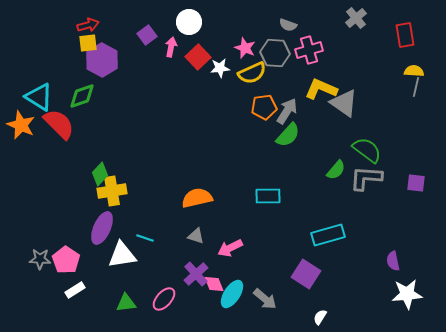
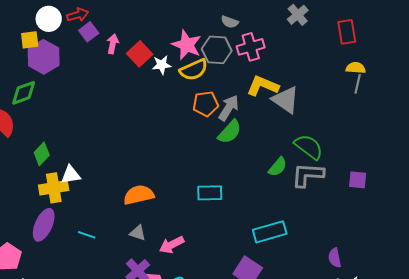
white circle: (189, 22) -> (49, 19), moved
red arrow: (88, 25) -> (78, 15), moved
pink star: (245, 48) -> (187, 45), size x1.4
green diamond: (100, 174) -> (42, 154), moved
white triangle: (122, 255) -> (71, 175), moved, size x0.7

